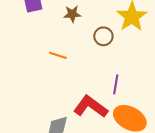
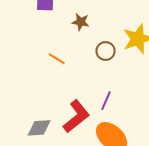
red L-shape: (91, 107) -> (76, 116), turned 92

